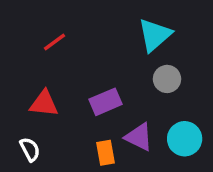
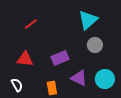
orange rectangle: (105, 153) -> (52, 88), moved

